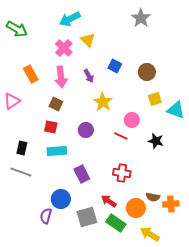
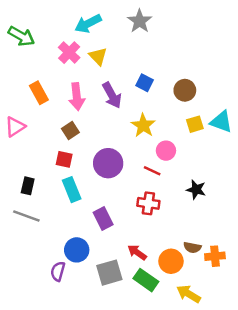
gray star: (141, 18) -> (140, 21), moved
yellow triangle: (88, 40) -> (98, 56), moved
pink cross: (64, 48) -> (69, 53), moved
purple arrow: (89, 76) -> (112, 95), size x1.5
yellow star: (103, 102) -> (143, 125), moved
brown square: (56, 104) -> (70, 130), turned 32
cyan triangle: (176, 110) -> (221, 122), moved
purple circle: (86, 130) -> (108, 163), size x1.5
black star: (156, 141) -> (196, 190), moved
cyan rectangle: (57, 151) -> (72, 190), turned 72
red cross: (122, 173) -> (148, 203), moved

